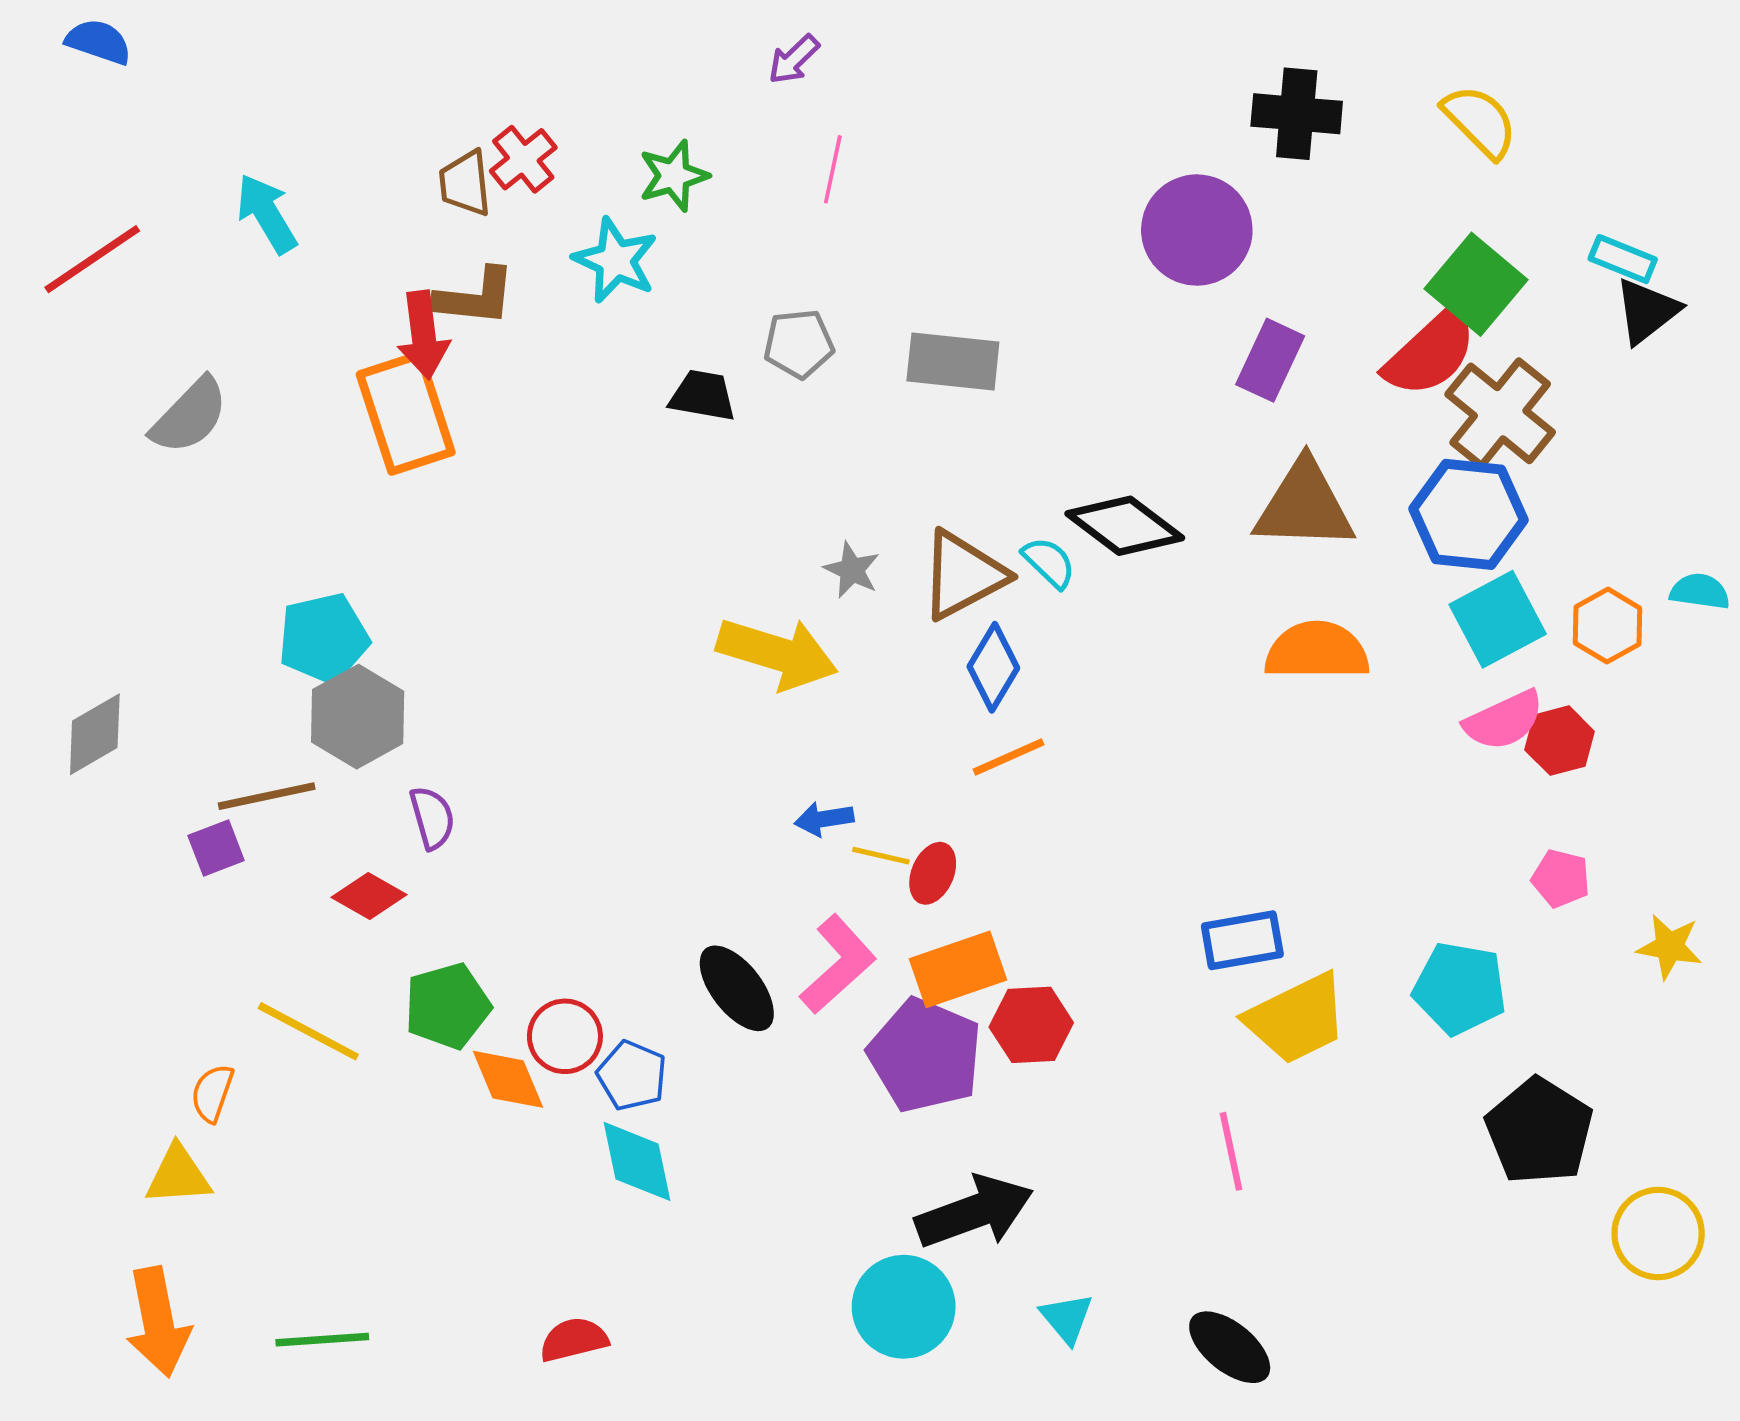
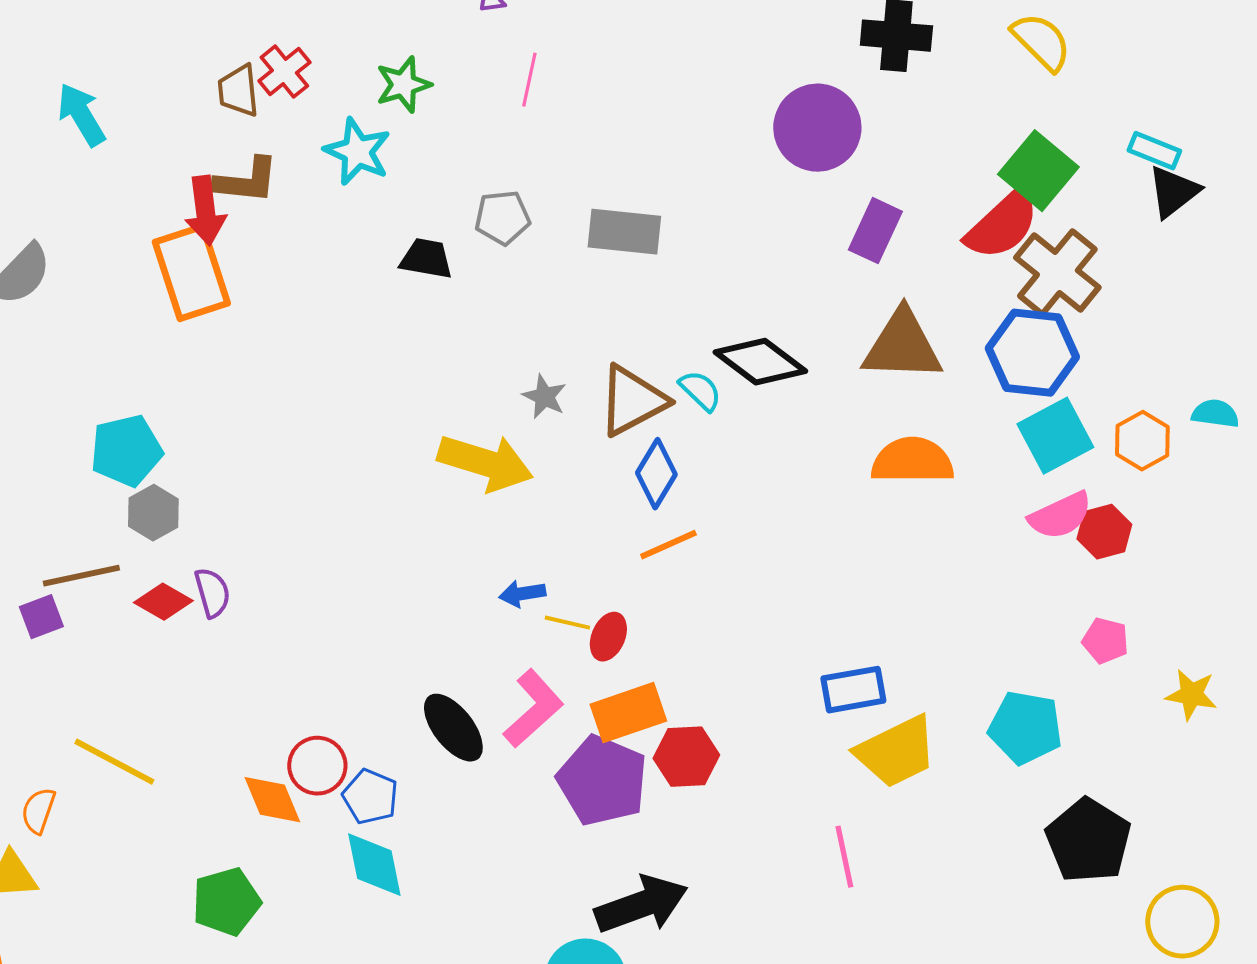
gray hexagon: (358, 717) -> (153, 513), size x0.7
red diamond: (369, 896) -> (163, 602), moved
green pentagon: (447, 1006) -> (226, 902), moved

